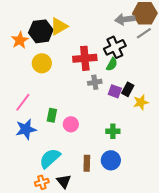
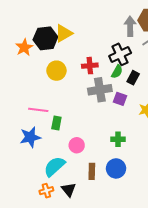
gray arrow: (125, 19) -> (130, 26), turned 96
red cross: (85, 58) -> (90, 66), size x0.7
yellow circle: (42, 63) -> (56, 71), moved
gray cross: (95, 82) -> (100, 90), size x1.6
black rectangle: (128, 89) -> (133, 78), moved
pink line: (23, 102) -> (38, 110), moved, turned 60
pink circle: (71, 124) -> (77, 145), moved

